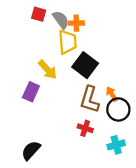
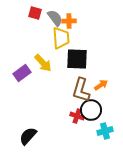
black square: (85, 65) -> (77, 59), turned -35
purple rectangle: (31, 92) -> (22, 73), moved, turned 30
orange arrow: (112, 94) -> (101, 85), turned 88
black circle: (118, 109) -> (91, 110), moved

